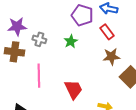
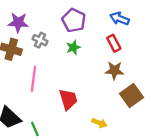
purple pentagon: (82, 15) -> (74, 20), moved

